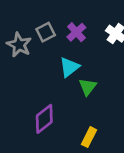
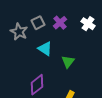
cyan triangle: (69, 67) -> (45, 49), moved, turned -49

